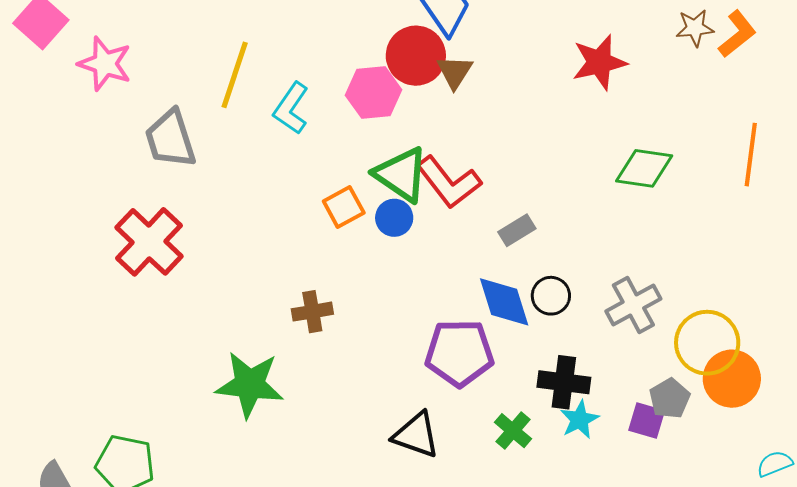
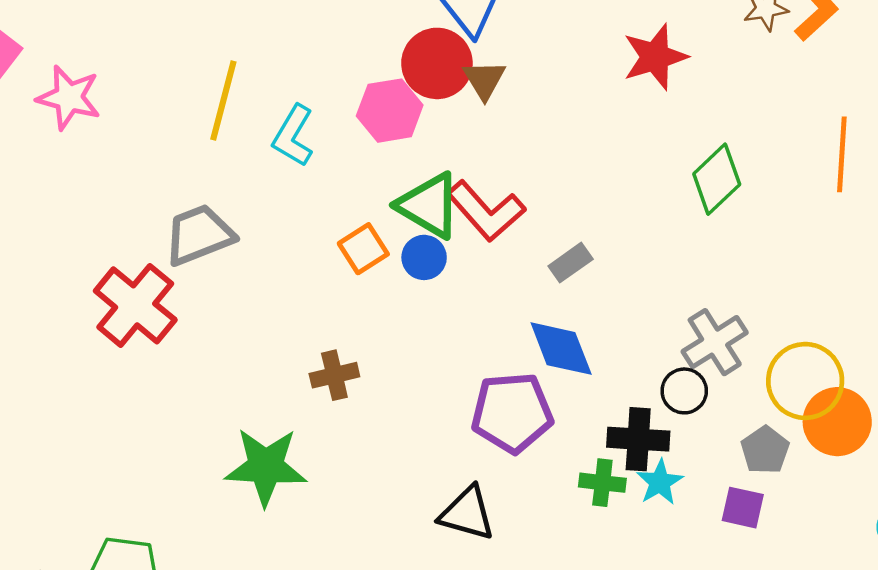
gray trapezoid: (170, 139) -> (199, 235), moved, turned 90
green diamond: (644, 168) -> (717, 179), turned -48
black circle: (551, 296) -> (684, 391), moved
purple square: (647, 421) -> (743, 508), moved
green cross: (513, 431) -> (602, 483), moved, turned -30

